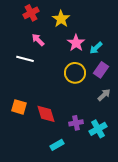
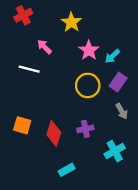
red cross: (31, 13) -> (23, 15), moved
gray arrow: (104, 95) -> (122, 111), turned 104
red diamond: (46, 114) -> (54, 134), turned 35
purple cross: (76, 123) -> (85, 129), moved

